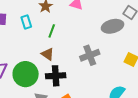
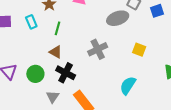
green circle: (26, 74) -> (35, 74), size x0.7
black cross: (56, 76) -> (66, 73), turned 36

